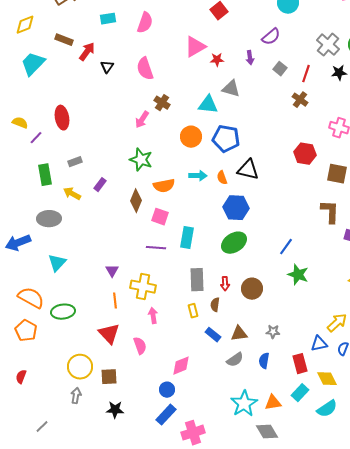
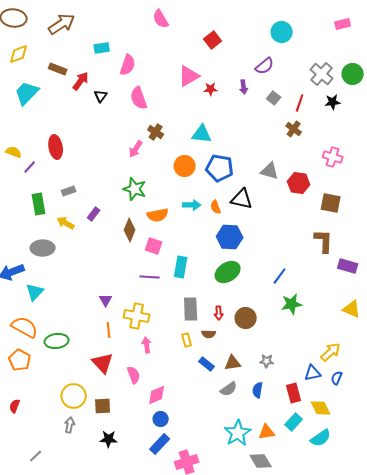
pink semicircle: (145, 23) -> (128, 65), moved
gray triangle: (231, 89) -> (270, 171), moved
cyan triangle: (57, 263) -> (35, 292), moved
green star: (298, 275) -> (292, 304), turned -30
brown semicircle: (215, 305) -> (209, 334), turned -96
pink diamond: (181, 366) -> (157, 395), moved

